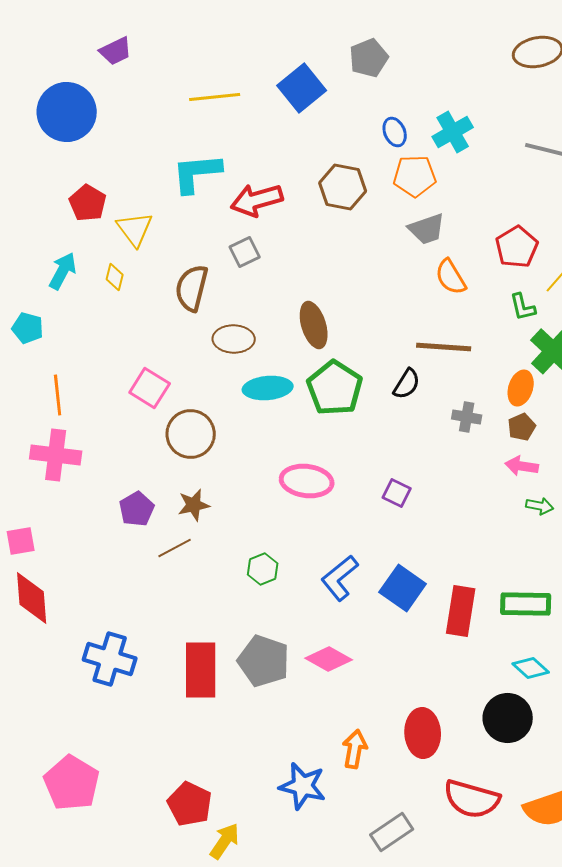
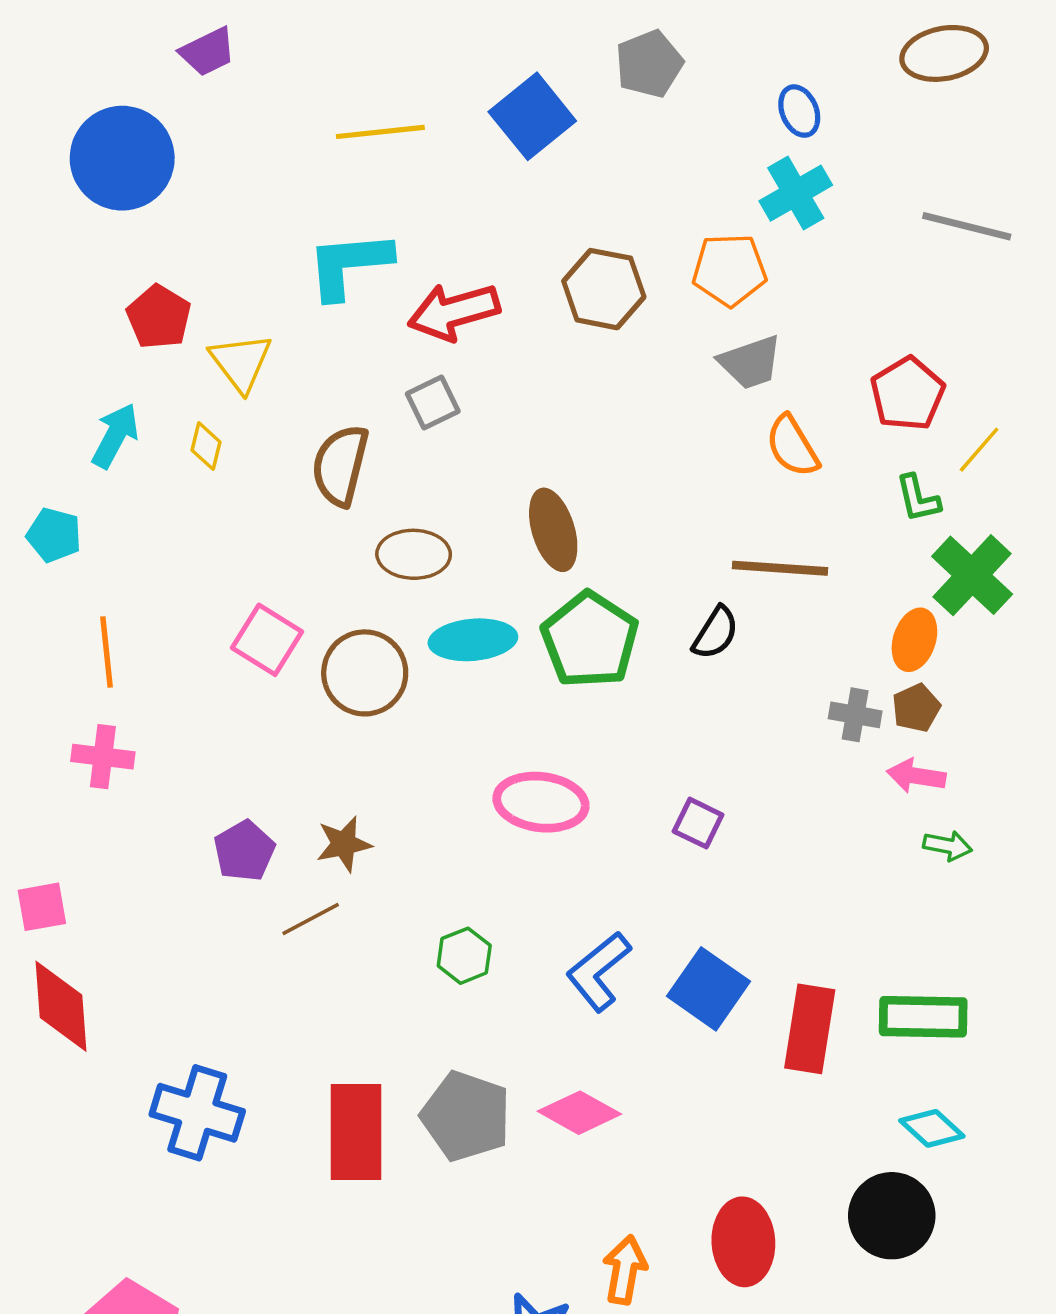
blue ellipse: (395, 132) -> (799, 111), moved
gray cross: (467, 417) -> (855, 715), moved
brown circle: (191, 434) -> (365, 673), moved
pink cross: (56, 455) -> (103, 757), size x0.7

